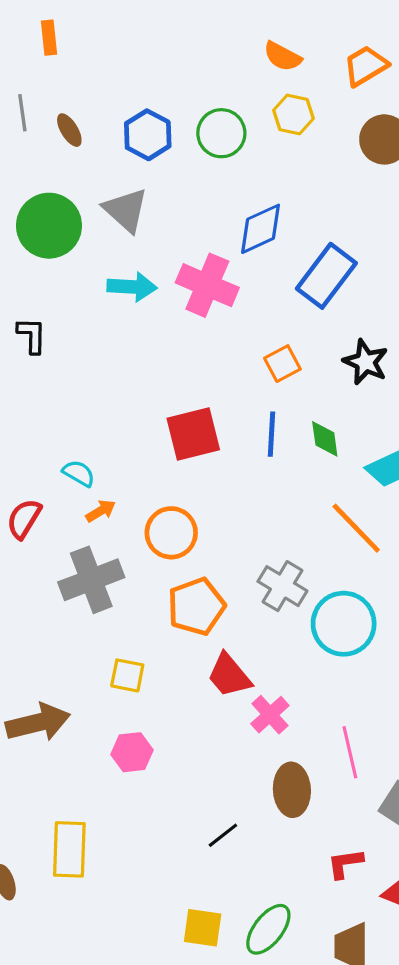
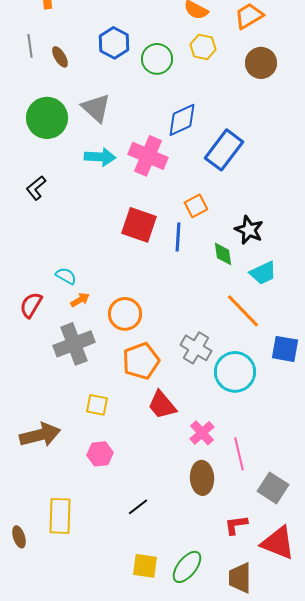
blue hexagon: (148, 135) -> (114, 43), moved
black L-shape: (32, 335) -> (36, 188), turned -130
black star: (366, 362) -> (249, 230), moved
red square: (193, 434) -> (139, 225), moved, turned 33
blue line: (272, 434) -> (178, 237), moved
pink cross: (270, 715) -> (202, 433), moved
black line: (223, 835) -> (138, 507), moved

